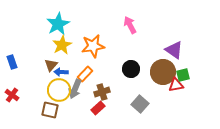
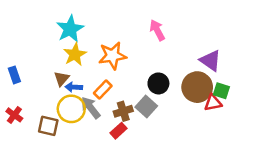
green square: (183, 75) -> (221, 91), turned 32
gray arrow: (75, 89) -> (91, 108), turned 120
gray square: (140, 104) -> (146, 106), moved
brown square: (50, 110) -> (48, 126), moved

